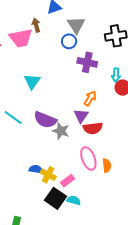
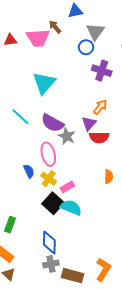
brown arrow: (36, 25) -> (55, 27), turned -32
cyan triangle: (32, 81) -> (44, 83), size x1.4
pink ellipse: (88, 158) -> (48, 154), moved
blue semicircle: (36, 169) -> (29, 171), moved, turned 48
cyan semicircle: (74, 200) -> (71, 207), size x1.5

